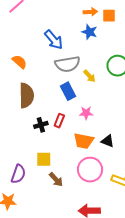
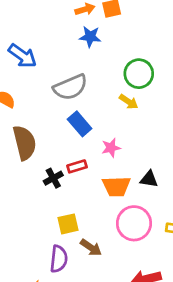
blue arrow: (54, 40) -> (22, 56), moved
yellow arrow: (89, 76) -> (129, 102), moved
red rectangle: (59, 121) -> (77, 166), turned 64
purple semicircle: (18, 174) -> (59, 259), moved

